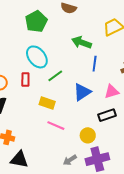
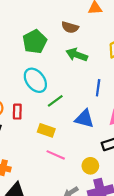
green arrow: (82, 42) -> (77, 55), moved
red rectangle: (25, 79) -> (17, 112), moved
blue triangle: (82, 92) -> (84, 119), turned 48

